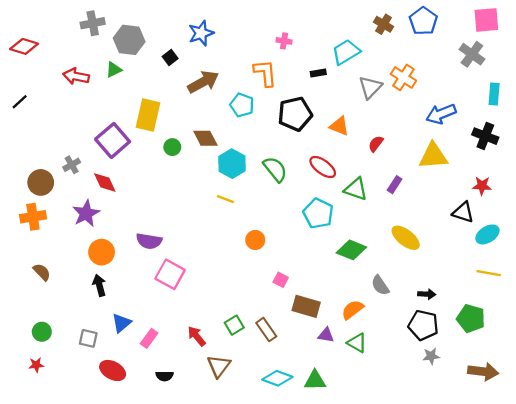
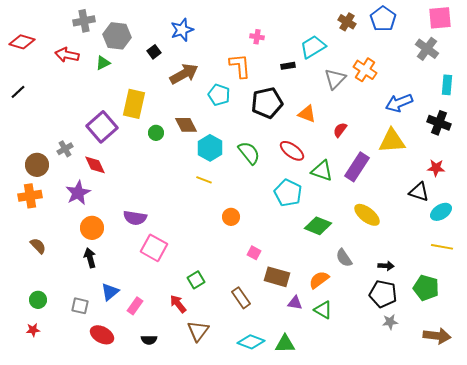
red arrow: (76, 76) -> (67, 55), moved
purple rectangle: (395, 185) -> (357, 167), size x1.8
green square: (234, 325) -> (196, 280), moved

